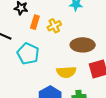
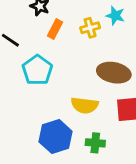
yellow cross: (54, 26) -> (90, 28), moved

